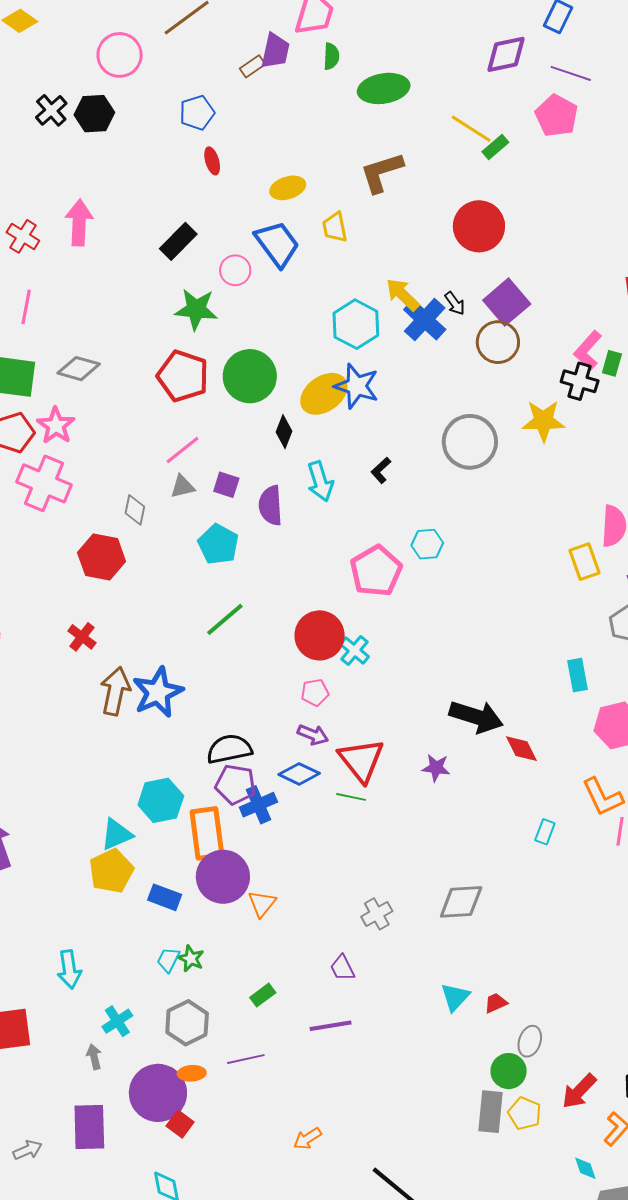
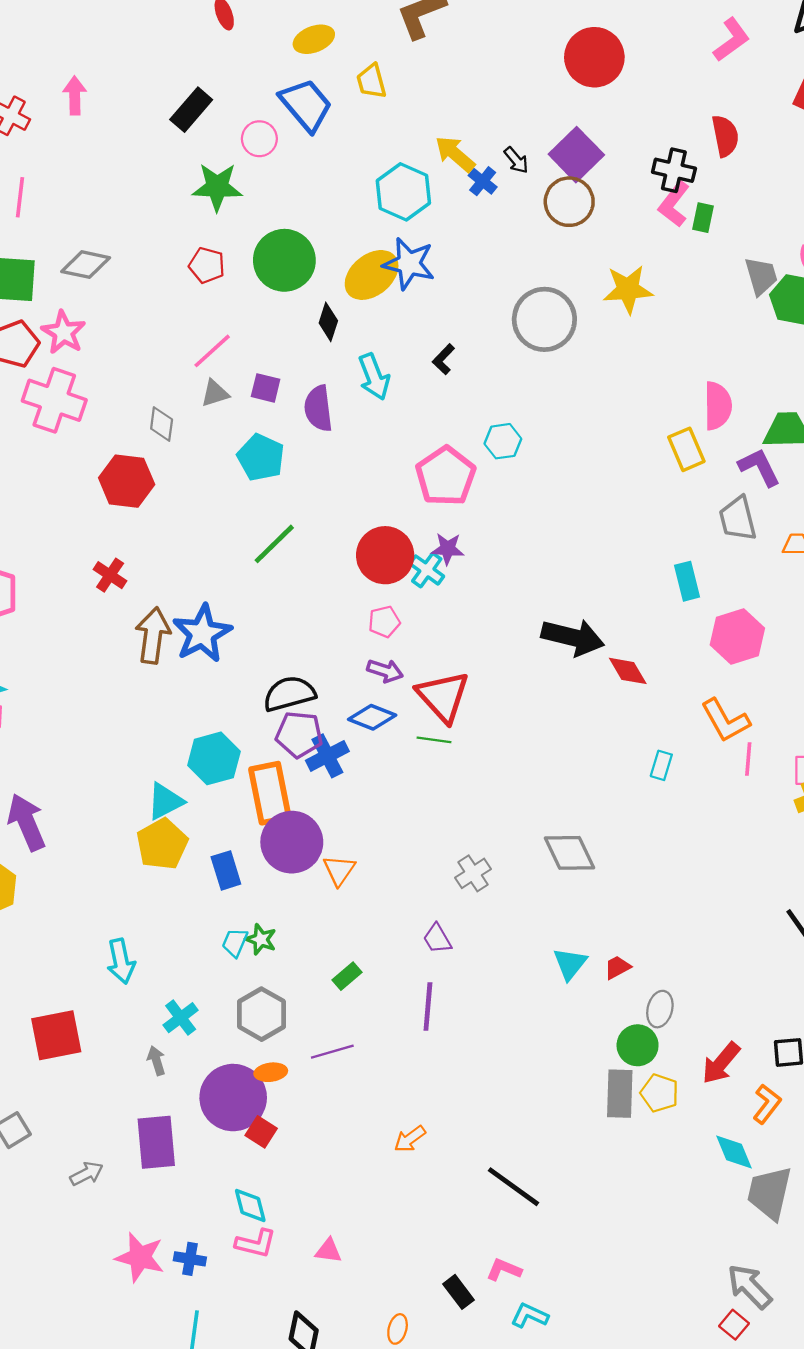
pink arrow: (79, 223) -> (75, 95), size x0.7
red circle: (479, 226) -> (594, 57), moved
blue cross: (425, 320) -> (483, 181), size x0.6
red pentagon: (183, 376) -> (207, 265), size x0.6
black cross: (580, 381) -> (674, 170), moved
purple star: (436, 768) -> (448, 549), moved
blue rectangle: (165, 897) -> (226, 870), turned 56
gray diamond: (461, 902) -> (570, 853), turned 72
purple line: (331, 1026) -> (428, 1006), turned -72
cyan diamond: (585, 1168) -> (734, 1152), size x1.4

